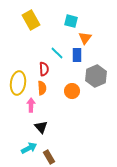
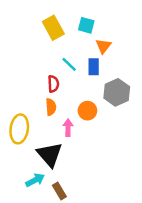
yellow rectangle: (31, 20) -> (53, 28), moved
yellow ellipse: (18, 83) -> (19, 129), moved
pink arrow: (31, 105) -> (68, 128), moved
black triangle: (41, 127) -> (50, 155), size x1.6

